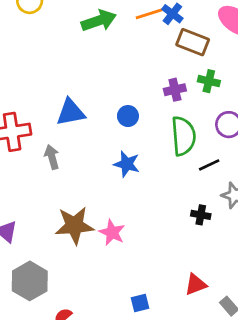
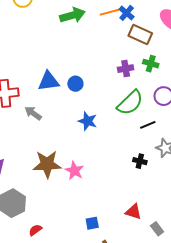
blue circle: (128, 116) -> (75, 84), moved
green semicircle: (183, 136) -> (130, 103), turned 48
gray arrow: (52, 157) -> (33, 113), turned -42
red triangle: (196, 284) -> (134, 212), turned 36

